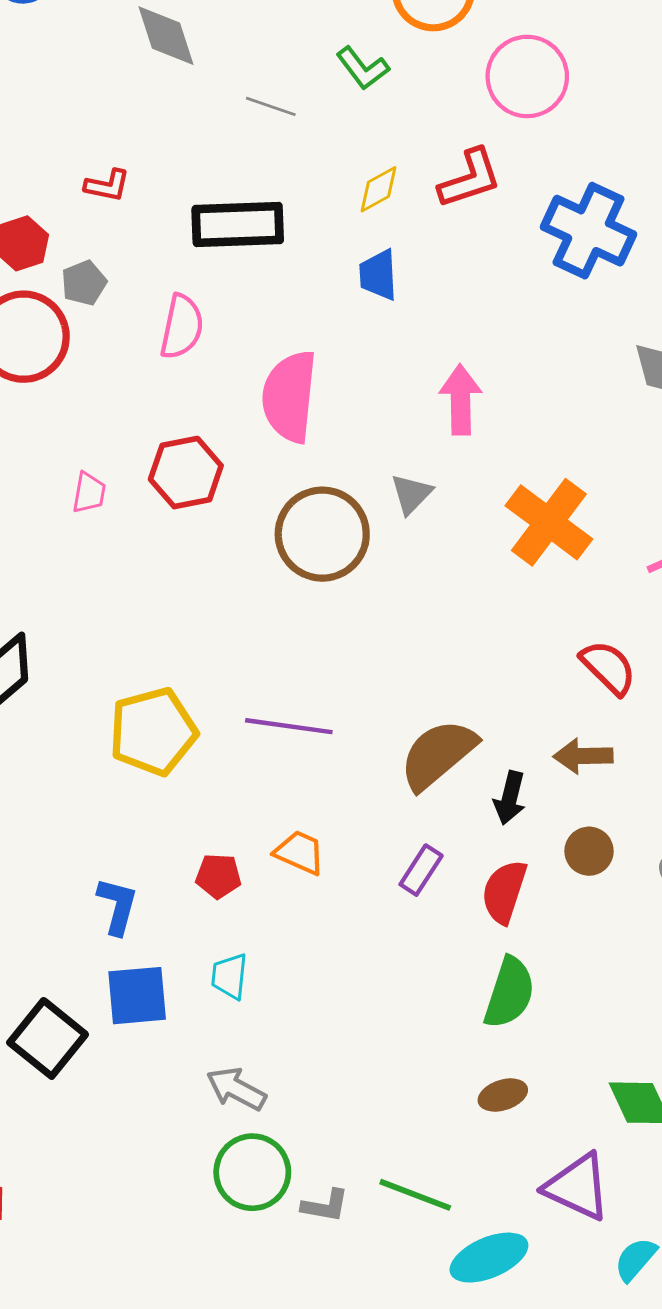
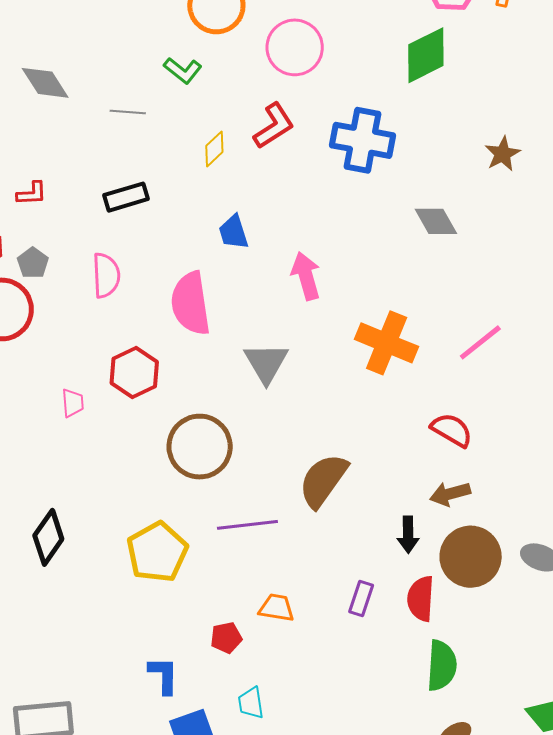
black rectangle: (238, 225) -> (126, 197), size x0.7
blue trapezoid: (378, 275) -> (234, 232), moved
gray triangle: (411, 494) -> (266, 363), moved, size x1.5
brown circle: (322, 534) -> (200, 447), moved
brown semicircle: (438, 754) -> (323, 480), moved
brown circle: (589, 851) -> (471, 557), size x1.8

